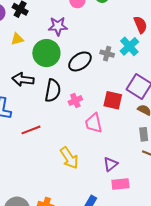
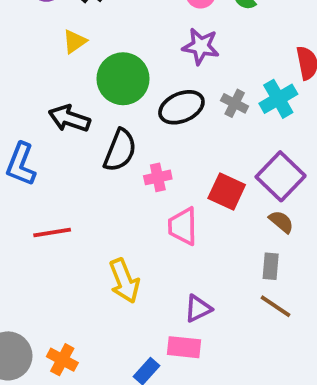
purple star: (58, 26) -> (201, 46), moved
yellow triangle: (17, 39) -> (75, 41), turned -32
red line: (31, 130) -> (52, 232), moved
pink rectangle: (120, 184) -> (184, 347), moved

